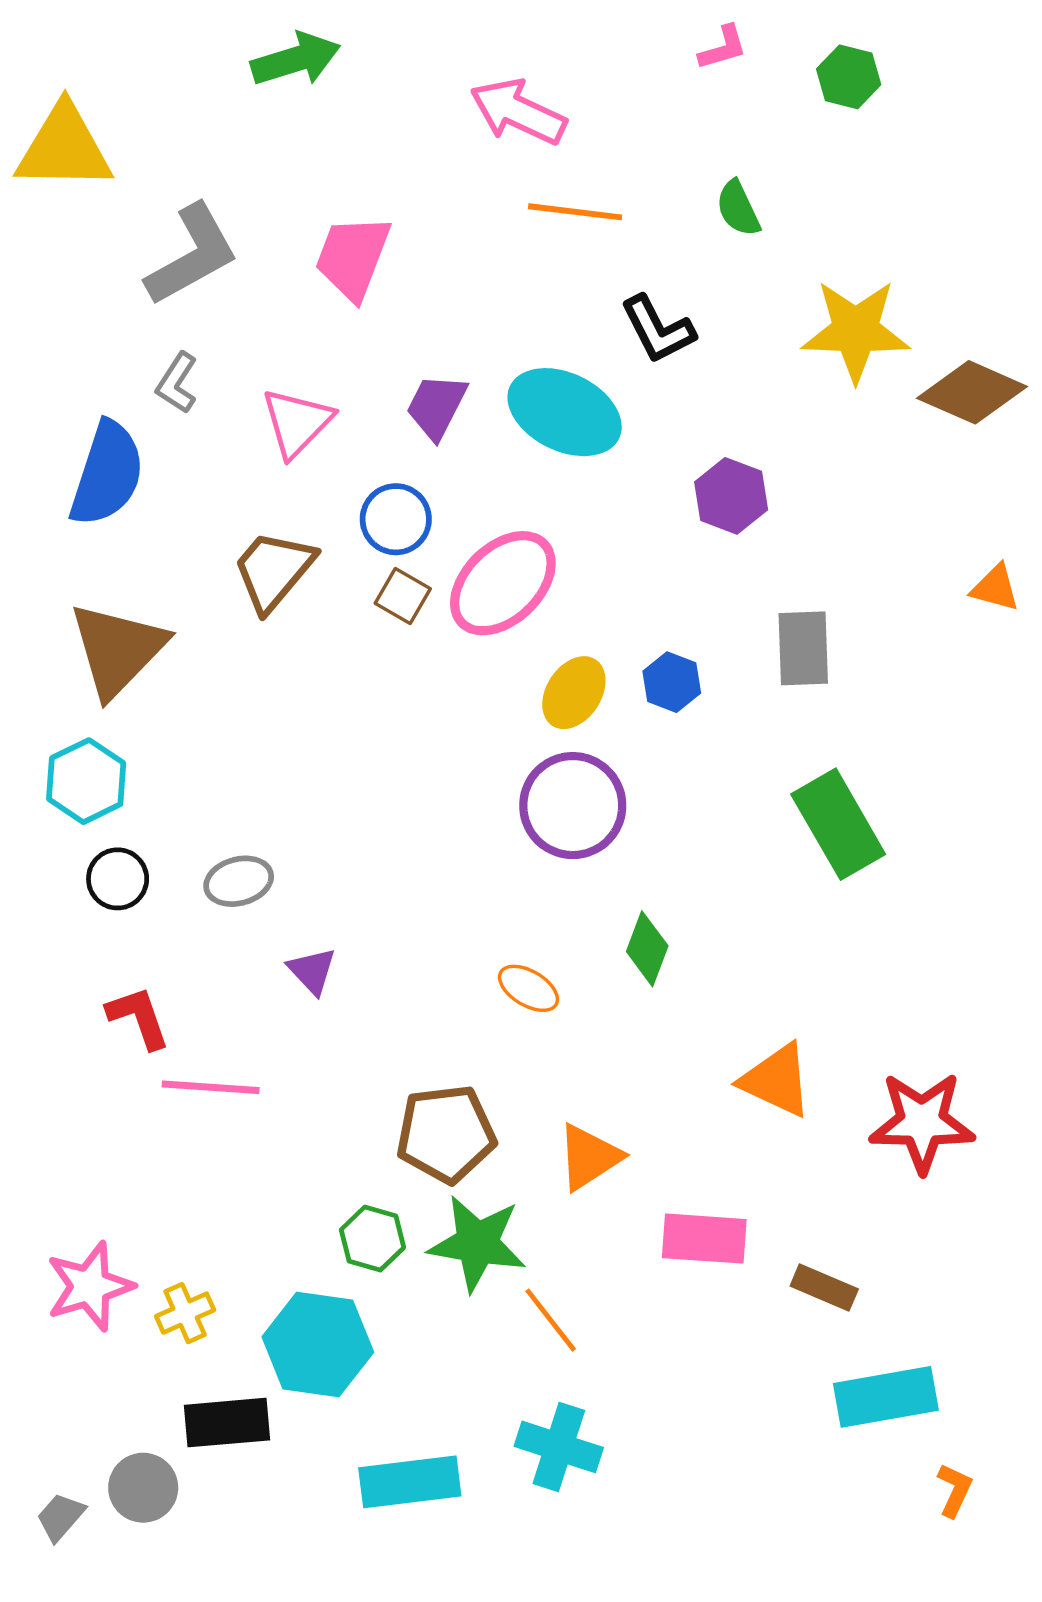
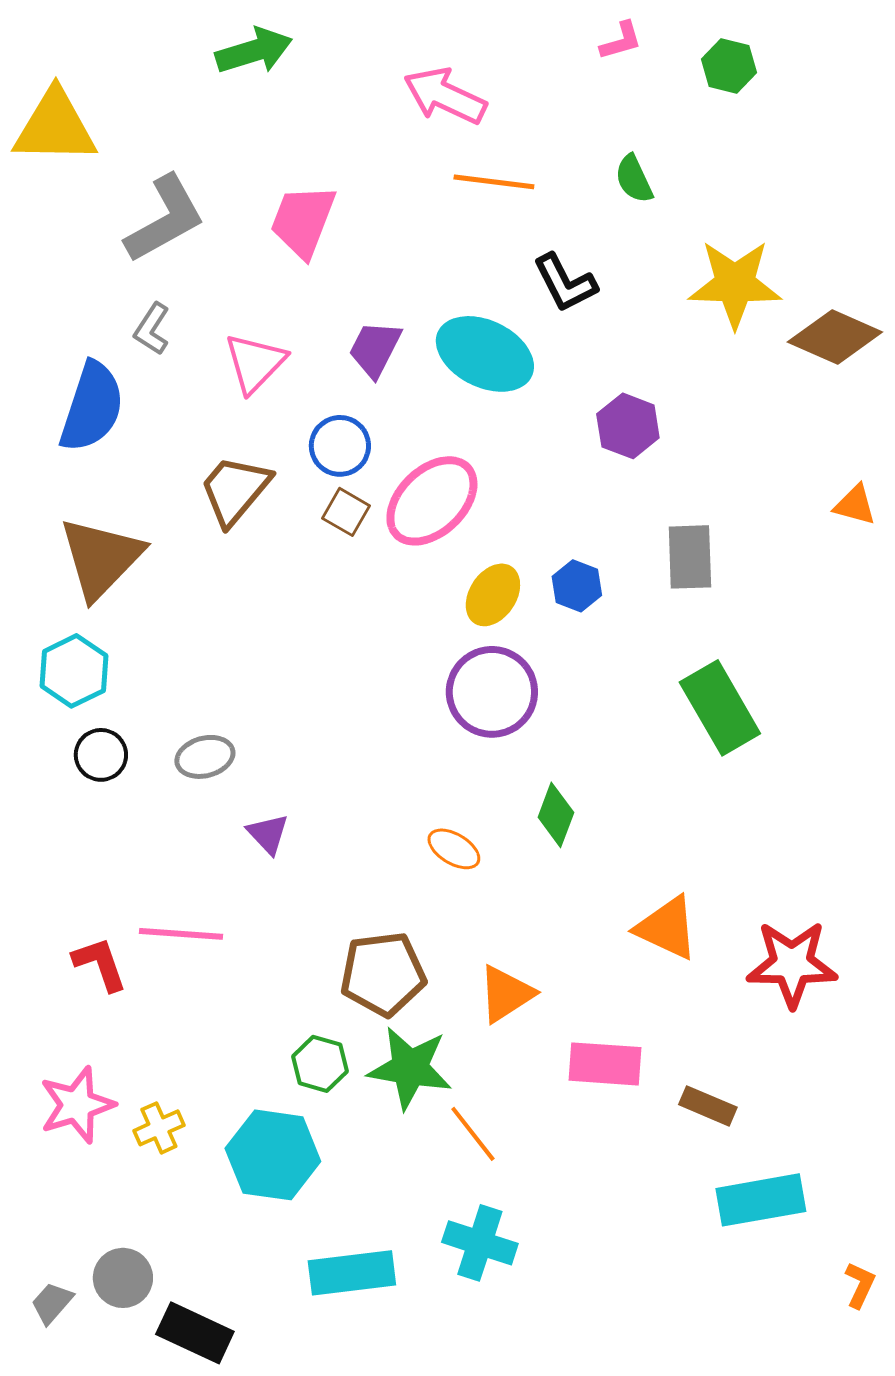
red L-shape: (139, 1017) -> (100, 964), moved
black rectangle: (227, 1423) -> (195, 1333), moved, turned 30
orange L-shape: (955, 1490) -> (860, 1285), moved

